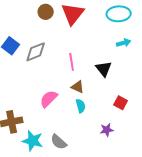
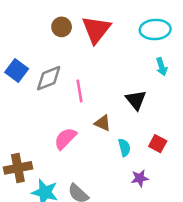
cyan arrow: (124, 43) -> (162, 67), turned 88
pink line: (72, 62) -> (79, 91), moved
cyan semicircle: (81, 106) -> (124, 147), moved

